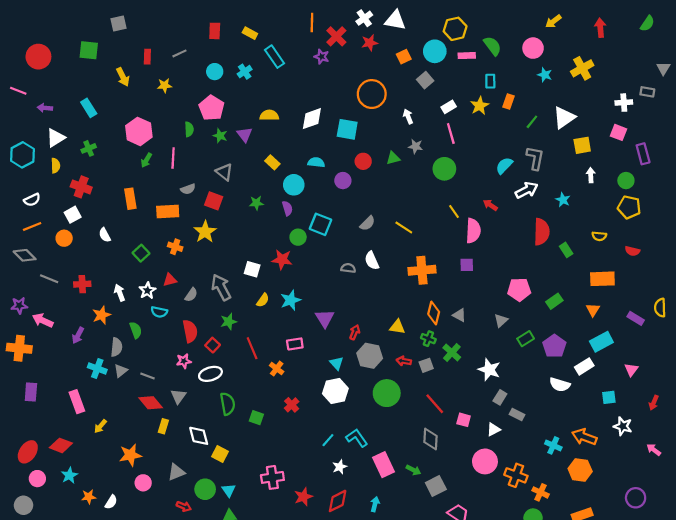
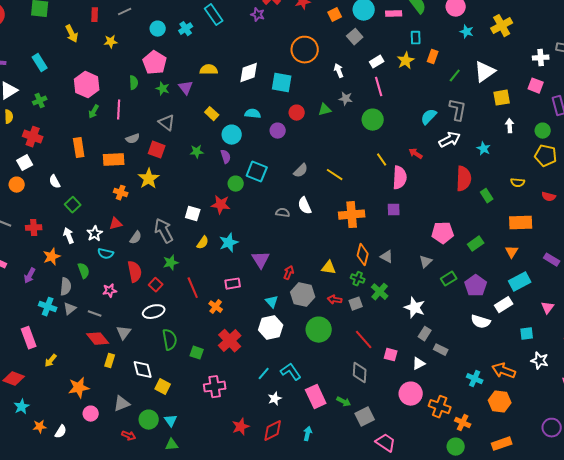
green square: (141, 253) -> (73, 205), moved
pink star: (184, 361) -> (110, 291), moved
red cross: (292, 405) -> (230, 341), size x1.6
pink cross: (272, 477) -> (215, 387), moved

